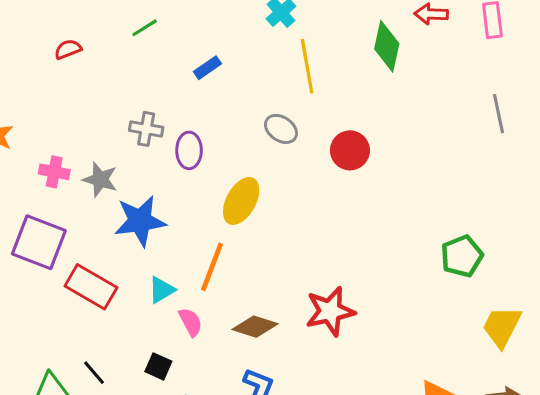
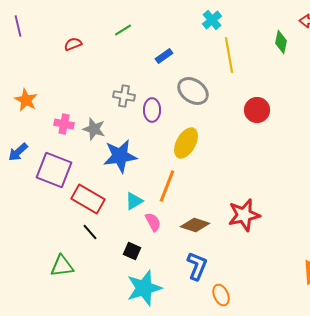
green diamond: (387, 46) -> (281, 42), size x0.7
gray ellipse: (281, 129) -> (193, 91), moved, size x1.4
black line: (94, 373) -> (90, 232), moved

